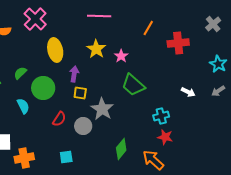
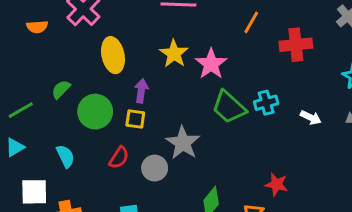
pink star: (121, 56) -> (211, 64), size x1.5
yellow square: (80, 93) -> (135, 119), moved
cyan semicircle: (23, 106) -> (65, 156), moved
cyan cross: (161, 116) -> (266, 103), moved

